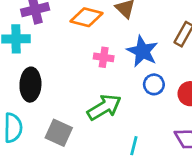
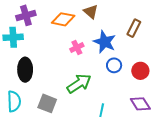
pink cross: (104, 57) -> (77, 48), turned -32

